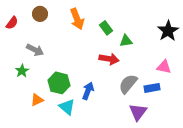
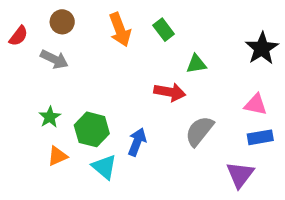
green rectangle: (106, 28) -> (164, 30), moved
gray arrow: (35, 50) -> (54, 59), moved
green star: (22, 71) -> (50, 117), moved
blue rectangle: (152, 88) -> (260, 137), moved
purple triangle: (138, 112) -> (240, 175), moved

